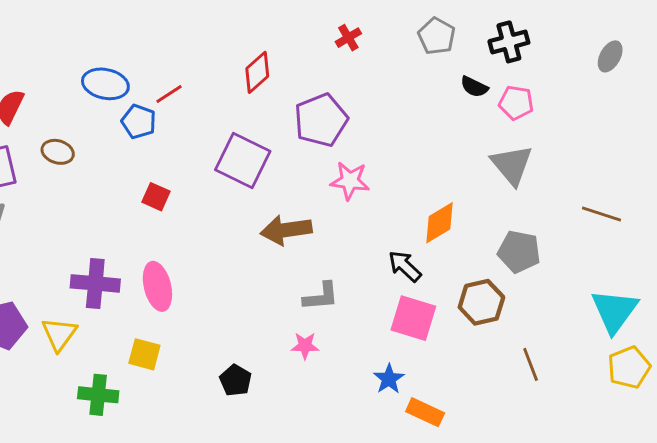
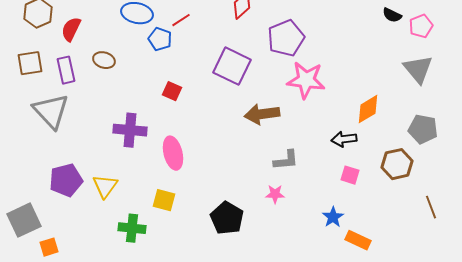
pink pentagon: (516, 103) -> (421, 26), turned -30
pink star: (350, 181) -> (306, 80), size x1.4
black arrow: (405, 266) -> (344, 139), turned -50
purple cross: (95, 283) -> (130, 130), moved
pink square: (413, 318) -> (350, 175), size x0.6
black pentagon: (236, 380) -> (227, 218), size x1.5

